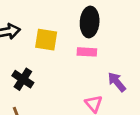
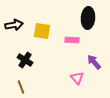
black ellipse: (90, 22) -> (88, 18), moved

